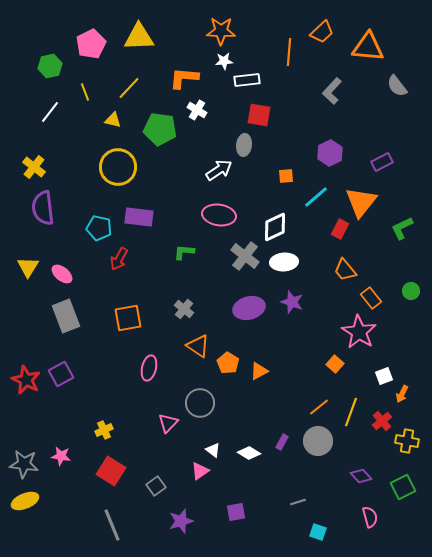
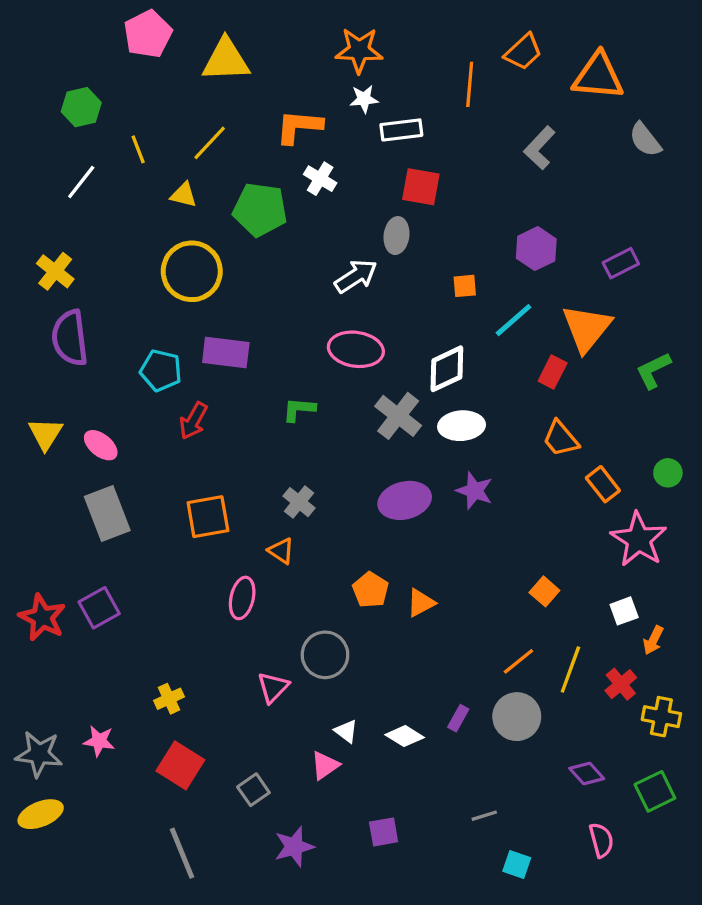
pink pentagon: (91, 44) -> (148, 34), moved
pink star: (359, 332) -> (639, 539), moved
orange triangle: (198, 346) -> (281, 551), moved, size x0.7

